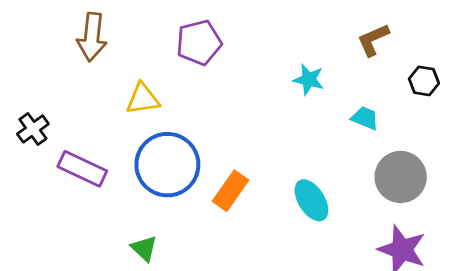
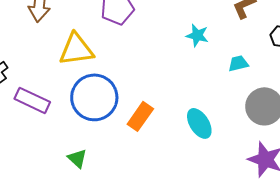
yellow triangle: (143, 99) -> (76, 49), size x1.4
cyan trapezoid: (365, 118) -> (238, 63), turned -35

